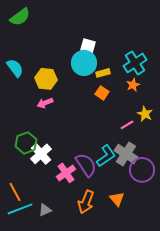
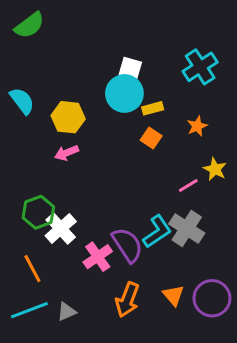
cyan cross: (135, 63) -> (200, 67), moved
purple circle: (142, 170) -> (212, 298), moved
orange line: (15, 192) -> (32, 269), moved

